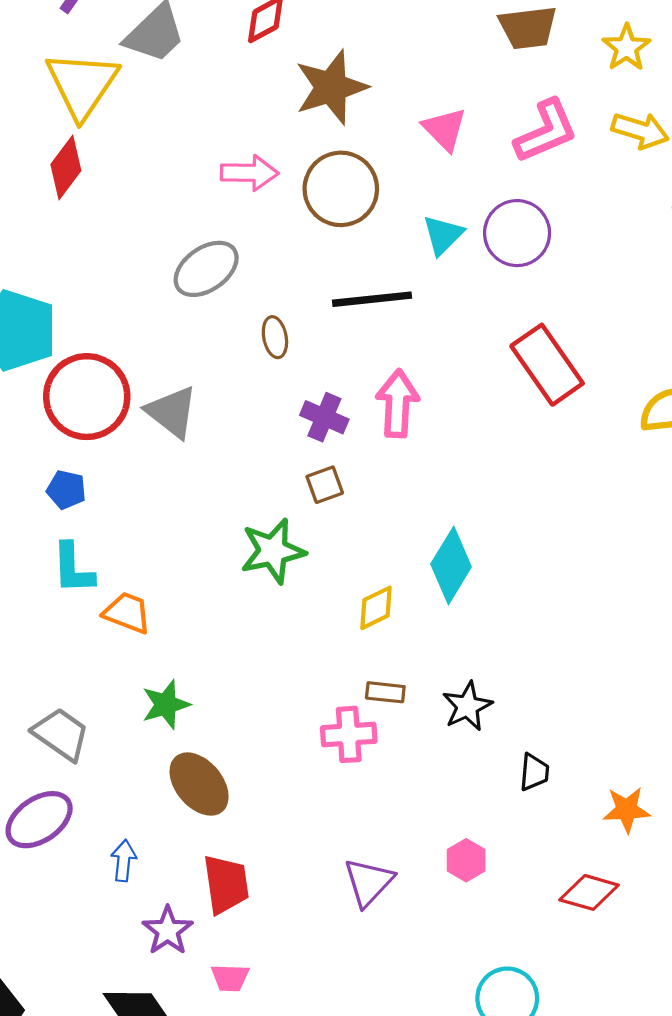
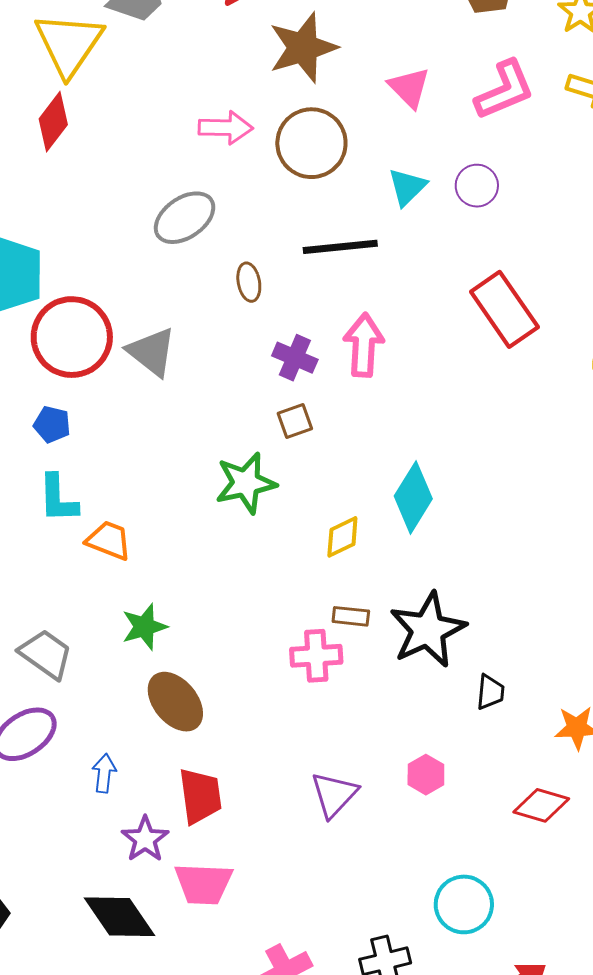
purple circle: (517, 233) -> (477, 186), size x0.7
black star: (467, 706) -> (428, 630), size x1.6
pink trapezoid: (230, 978) -> (204, 884), size x1.6

